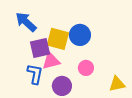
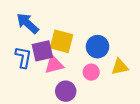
blue circle: (80, 35) -> (98, 47), moved
blue L-shape: (35, 74) -> (23, 57), moved
yellow triangle: (117, 84) -> (120, 67), moved

